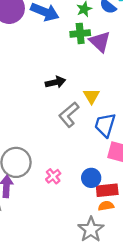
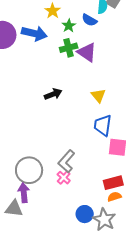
yellow triangle: (91, 96) -> (98, 96), moved
gray L-shape: (69, 115) -> (66, 161), moved
blue circle: (91, 178) -> (85, 214), moved

